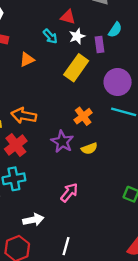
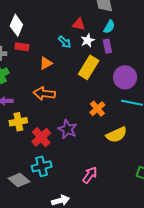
cyan semicircle: (115, 30) -> (109, 27), moved
orange arrow: (24, 116) -> (44, 94), moved
purple star: (62, 142) -> (68, 129), moved
yellow semicircle: (89, 149) -> (116, 135), moved, size x1.5

